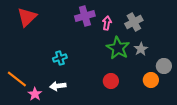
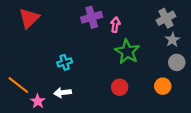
gray cross: (134, 22) -> (166, 18), moved
gray star: (141, 49) -> (172, 40), moved
gray circle: (164, 66) -> (177, 62), moved

